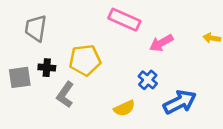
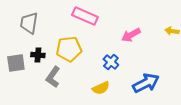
pink rectangle: (124, 20) -> (85, 16), moved
blue cross: (148, 80) -> (111, 62), moved

